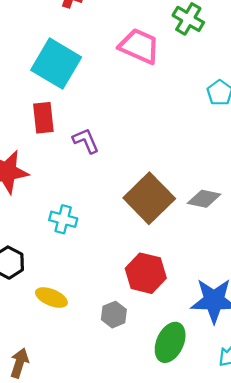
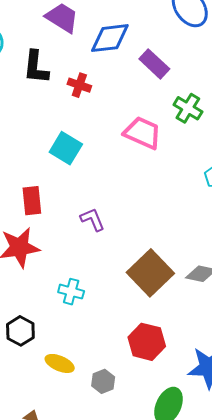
cyan square: (56, 64) -> (66, 148), size x0.7
red rectangle: (43, 118) -> (32, 201), moved
gray hexagon: (114, 315) -> (103, 381), moved

